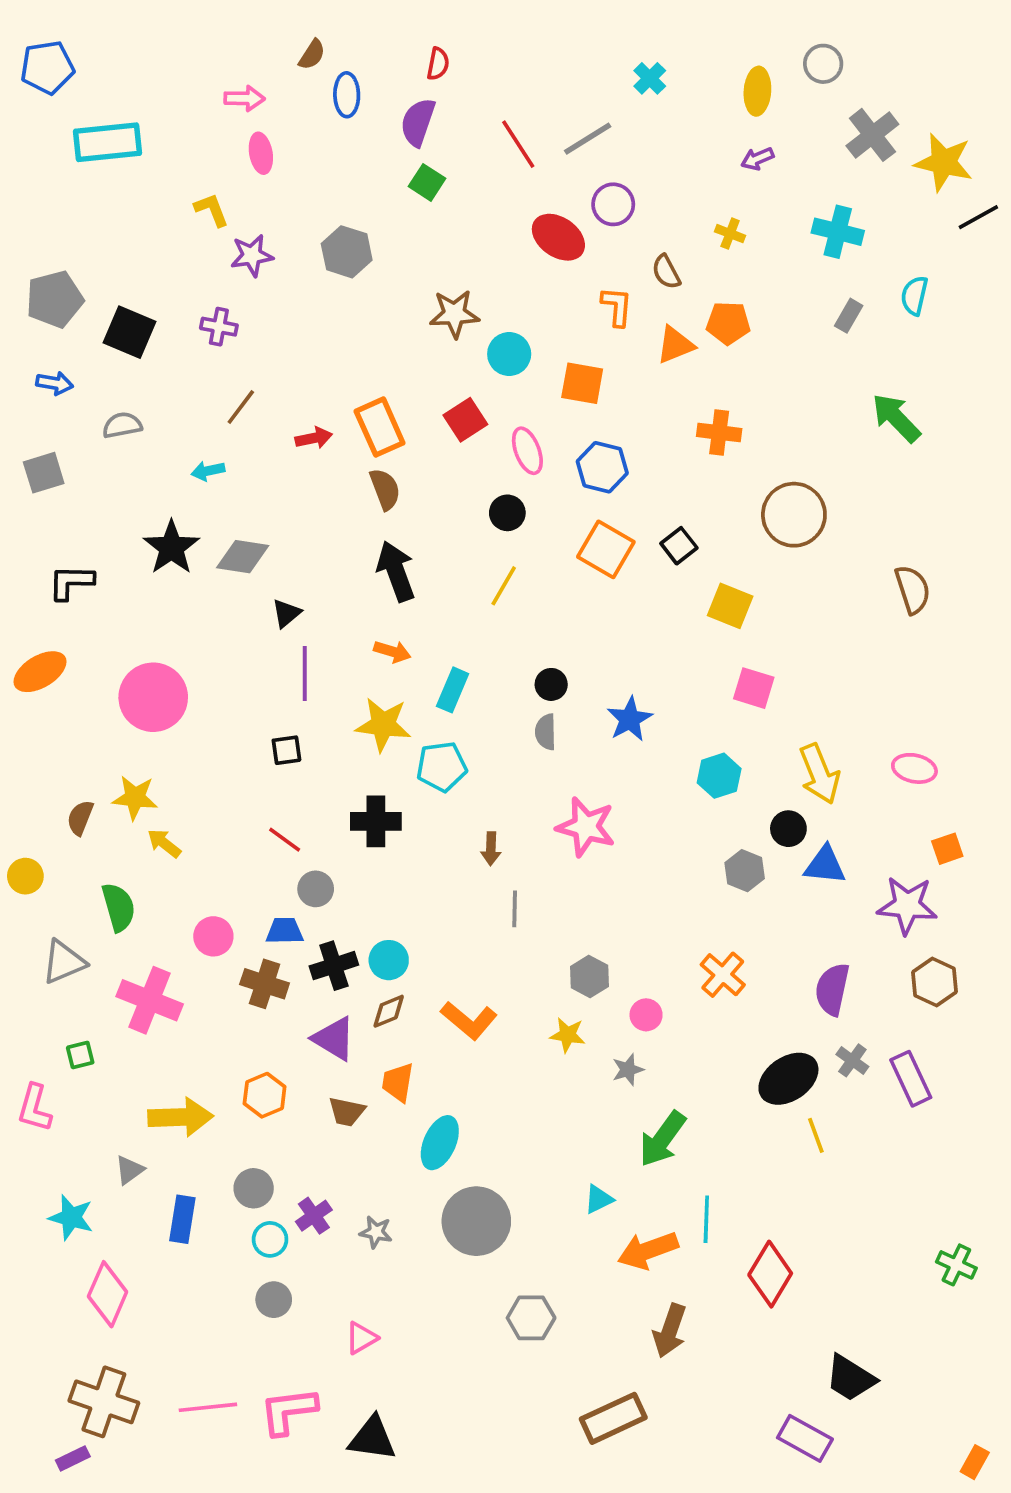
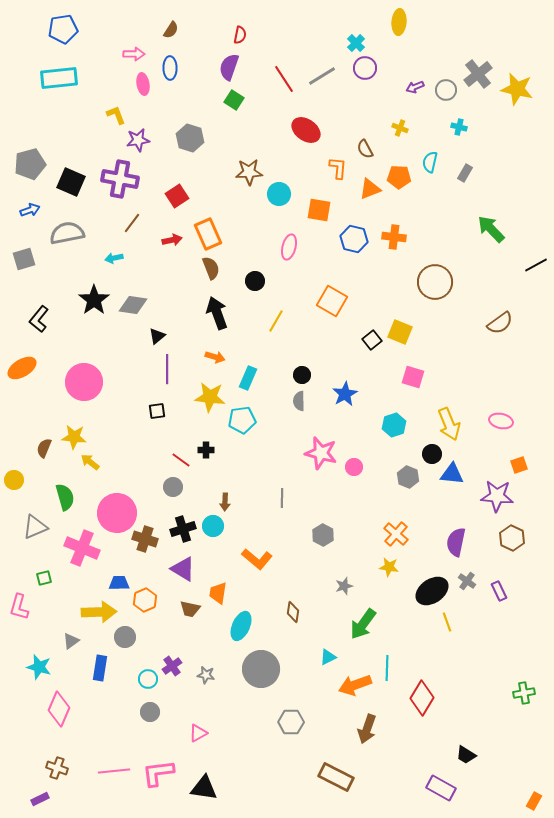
gray circle: (823, 64) -> (446, 90), moved
blue pentagon: (47, 67) -> (63, 29), moved
yellow ellipse: (757, 91) -> (399, 22), moved
blue ellipse: (347, 95) -> (170, 68), moved
purple circle: (613, 204) -> (365, 68), moved
black line: (978, 217) -> (536, 265), moved
cyan cross: (838, 232) -> (459, 127), size x0.6
cyan semicircle: (914, 296) -> (430, 162), moved
purple cross: (219, 327) -> (120, 179), size x1.8
blue arrow: (55, 383) -> (30, 210), turned -30
red square: (465, 420) -> (177, 196), moved
gray semicircle: (122, 425) -> (67, 233), size x1.6
pink ellipse: (527, 451) -> (289, 247), turned 35
blue hexagon: (602, 467) -> (354, 239), moved
black circle: (507, 513) -> (255, 281), moved
black square: (679, 546) -> (372, 340), moved
black L-shape: (71, 582) -> (39, 319), turned -52
brown semicircle: (913, 590) -> (500, 323), turned 72
black cross: (376, 821) -> (206, 450), size x0.6
red line: (285, 840) -> (181, 460), moved
brown arrow: (491, 849) -> (225, 502), moved
blue trapezoid: (285, 931) -> (119, 583), moved
pink circle: (213, 936) -> (117, 513), size x1.8
brown diamond: (389, 1011) -> (293, 612), moved, turned -60
pink circle: (646, 1015) -> (354, 467), moved
yellow star: (568, 1035) -> (389, 567), moved
purple rectangle: (911, 1079) -> (499, 591), size x0.7
gray circle: (254, 1188) -> (125, 637), moved
green cross: (956, 1265) -> (524, 693), turned -35
black trapezoid: (851, 1378) -> (466, 755), size x0.7
brown cross: (104, 1402) -> (57, 768), size x0.6
brown rectangle: (613, 1418) -> (336, 777), turned 52

